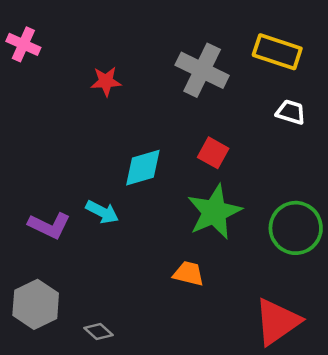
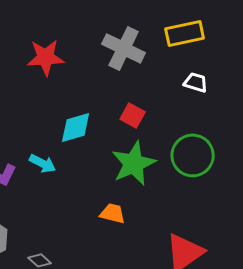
yellow rectangle: (277, 52) -> (185, 33), turned -30
red star: (106, 81) -> (46, 57), size x1.5
green circle: (296, 228) -> (193, 155), moved

